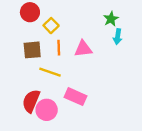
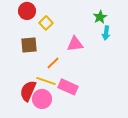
orange line: (59, 48) -> (53, 63), moved, turned 48
yellow line: (50, 72) -> (46, 81), moved

